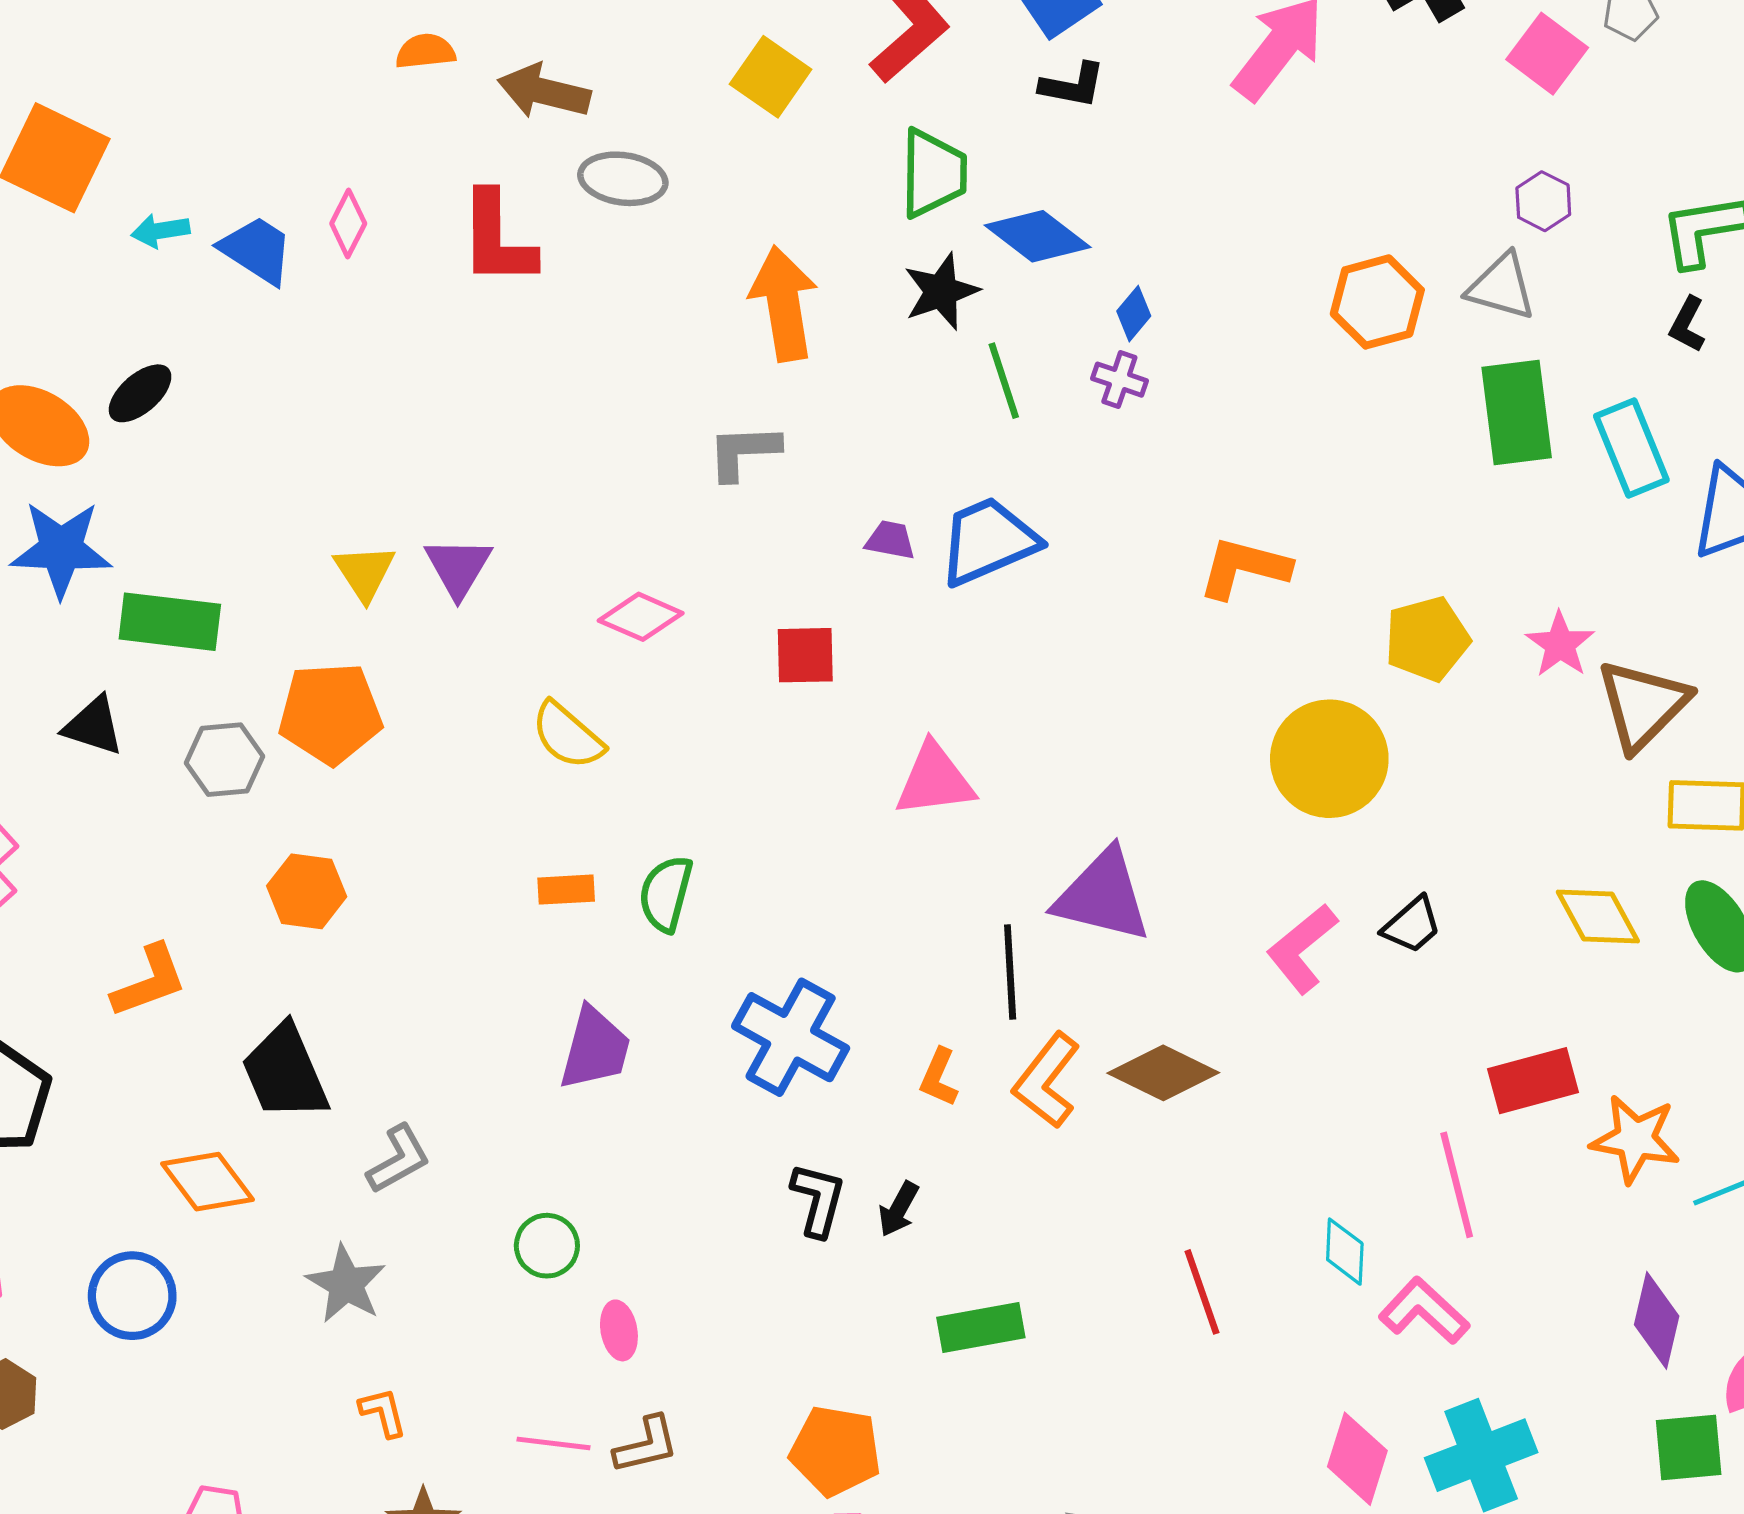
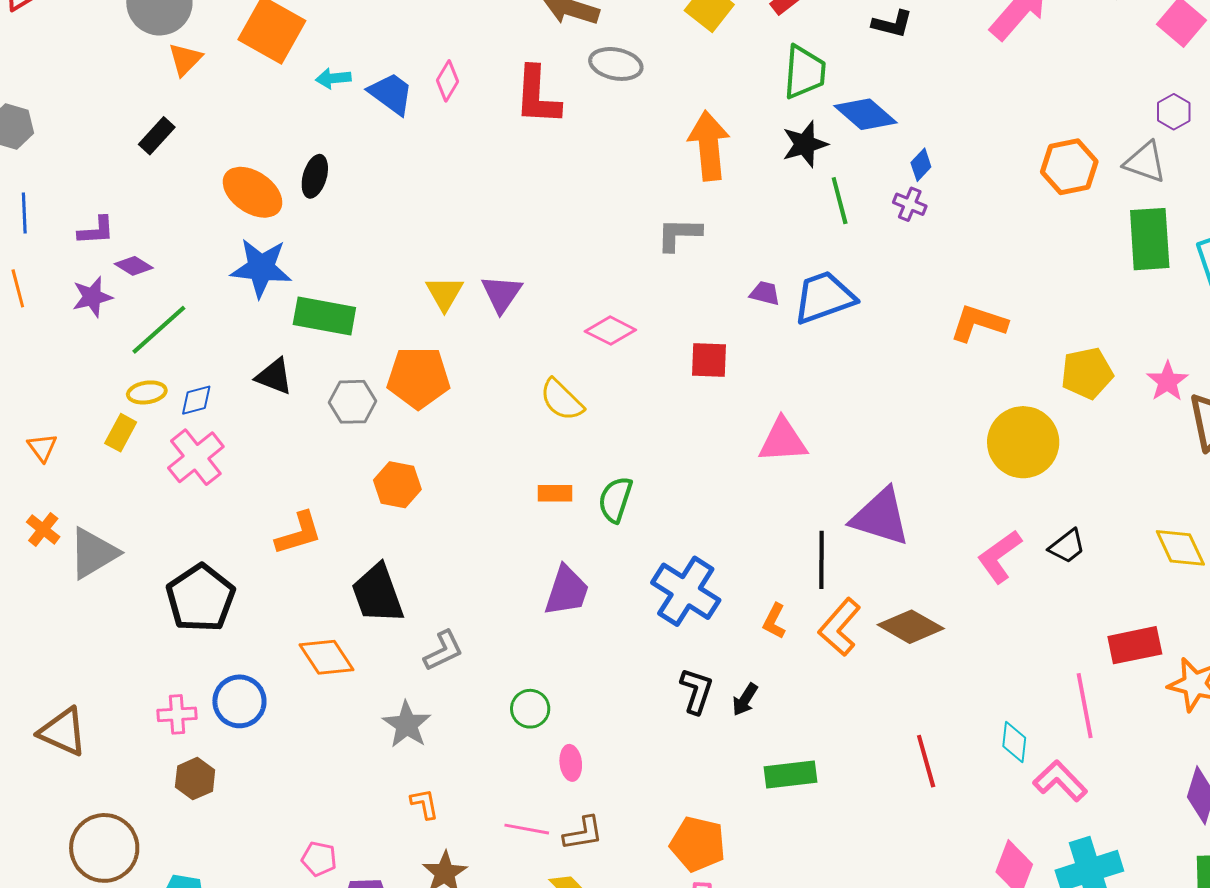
black ellipse: (140, 393) -> (315, 176), turned -36
blue circle: (132, 1296) -> (239, 701), moved

